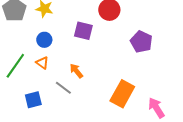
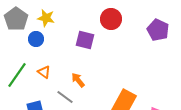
blue circle: (44, 40) -> (36, 39), moved
purple pentagon: (141, 42) -> (158, 30), moved

